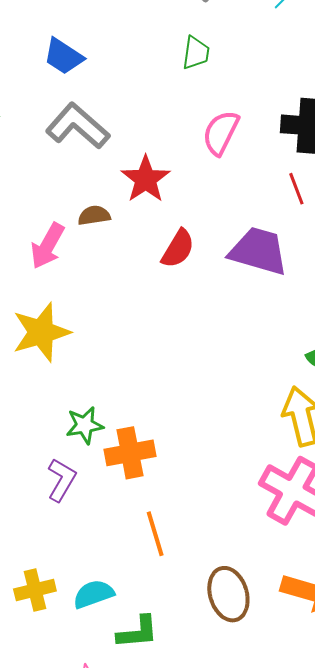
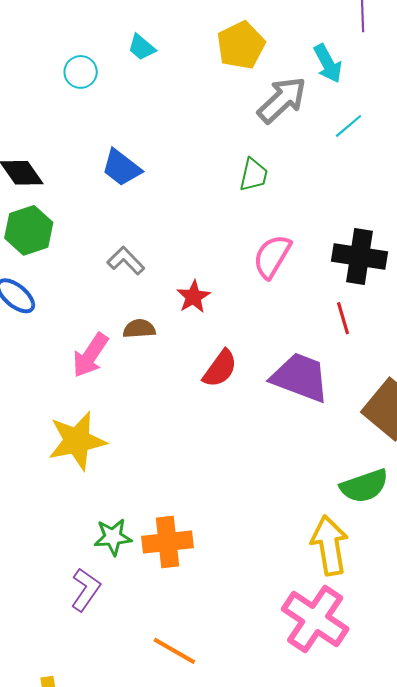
gray L-shape: (78, 126) -> (126, 261), moved, size x0.6
red star: (146, 179) -> (193, 297), size x0.7
orange cross: (130, 453) -> (168, 542), moved
orange line: (155, 534) -> (174, 651), turned -48

